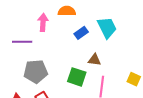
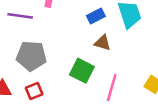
brown triangle: (94, 60) -> (102, 43), moved

